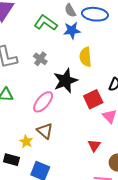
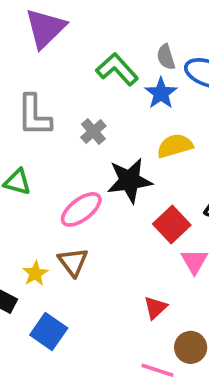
blue star: (72, 30) -> (161, 93), turned 30
yellow semicircle: (85, 57) -> (175, 146), turned 66
red square: (93, 99) -> (172, 225), turned -30

